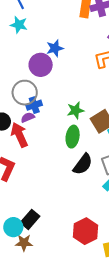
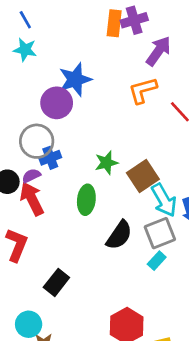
blue star: (55, 48) -> (75, 80), size x1.4
purple semicircle: (28, 117) -> (31, 176), moved
green ellipse: (73, 137) -> (86, 200), moved
black rectangle: (30, 219) -> (56, 282), moved

